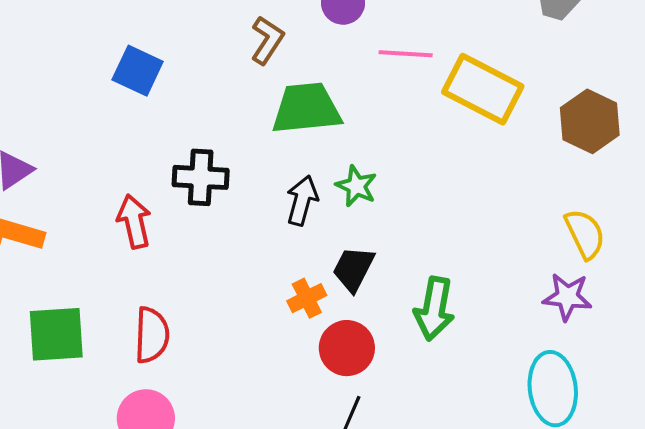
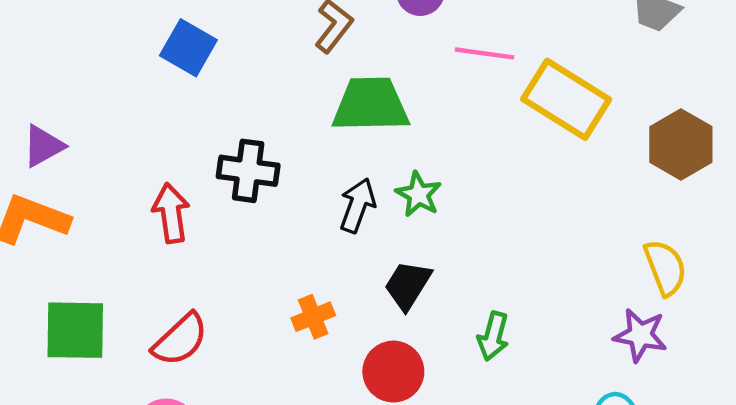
orange cross: (307, 298) -> (313, 317), moved
green arrow: (434, 309) -> (493, 336), size x0.7
red semicircle: (152, 335) -> (180, 340), turned 40

